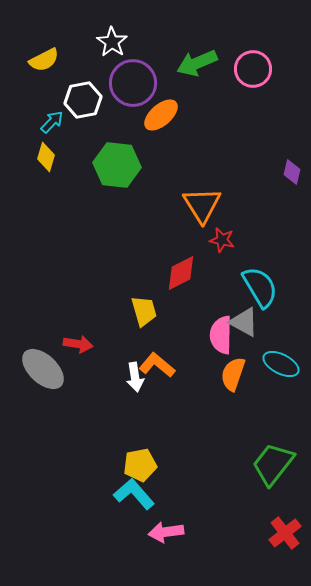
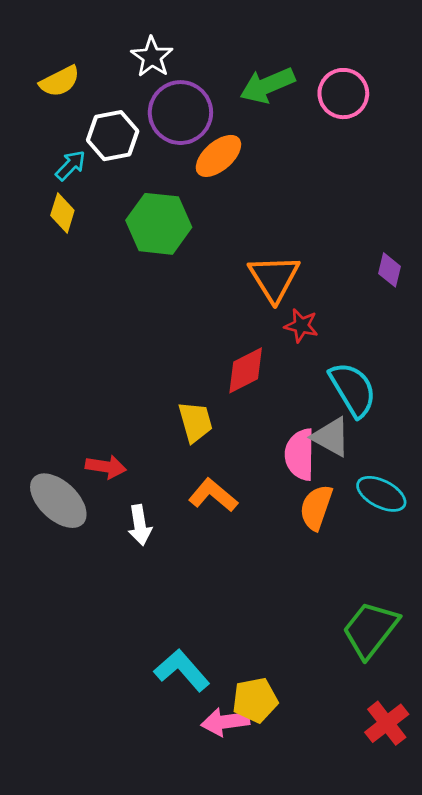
purple diamond: (292, 172) -> (389, 270), moved
white arrow: (135, 377) -> (140, 525), moved
yellow pentagon: (140, 465) -> (255, 700), moved

